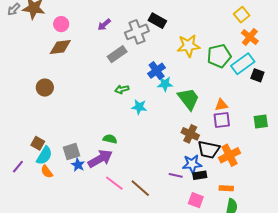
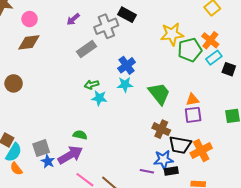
orange cross: (250, 37) -> (210, 40), moved
yellow star: (188, 46) -> (172, 34), moved
cyan rectangle: (243, 64) -> (214, 58), size x0.7
cyan star: (165, 84) -> (125, 85), moved
cyan star: (139, 107) -> (99, 98), moved

